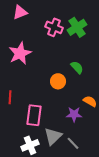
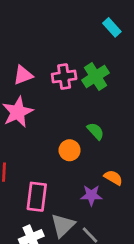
pink triangle: (20, 12) -> (23, 75), moved
pink cross: (54, 27) -> (64, 76), turned -30

